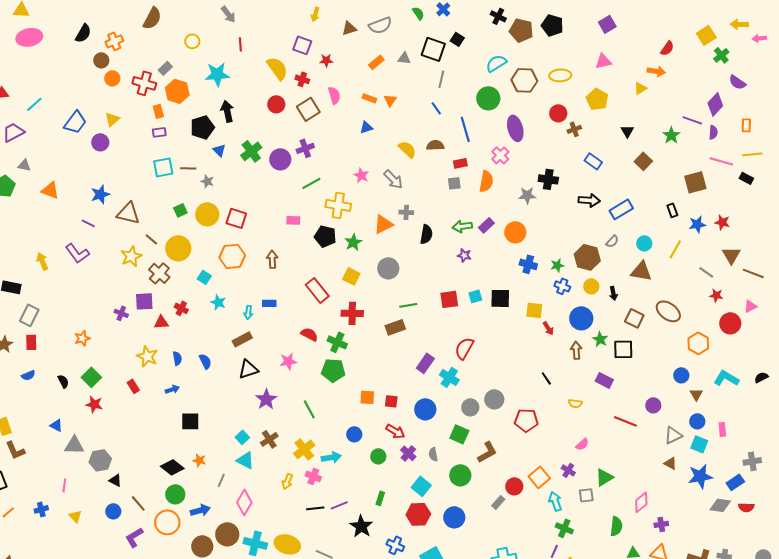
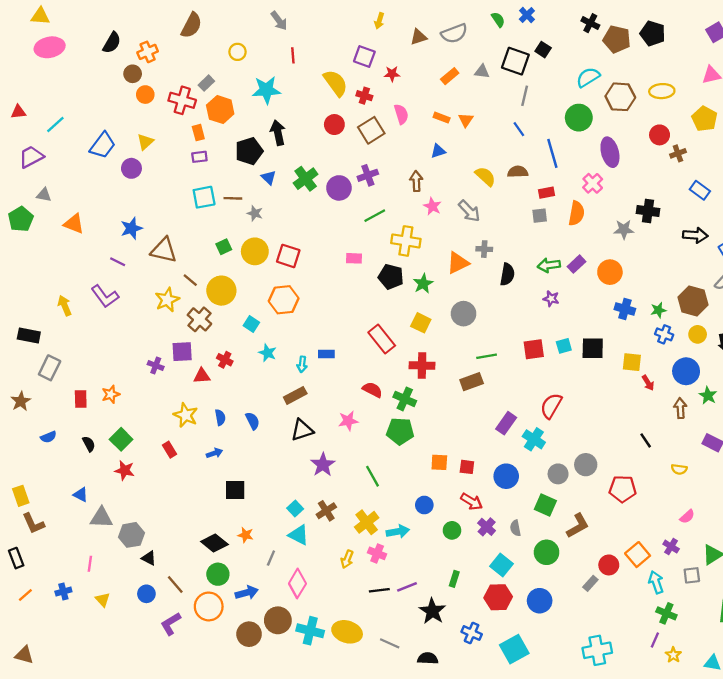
brown arrow: (272, 259) -> (416, 181), moved
red rectangle: (31, 342) -> (81, 399), moved

